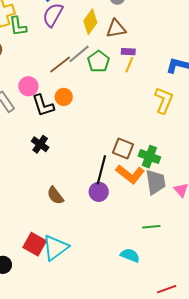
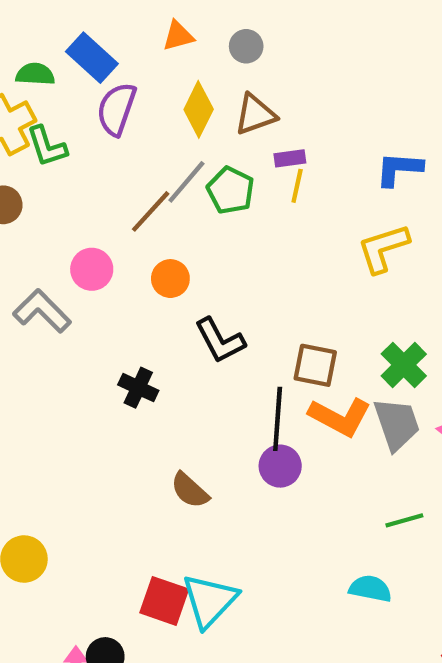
yellow L-shape: (164, 100) -> (383, 248), turned -120
black L-shape: (43, 105) -> (220, 340), moved
green cross: (149, 157) -> (404, 365), moved, turned 35

